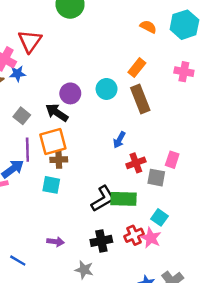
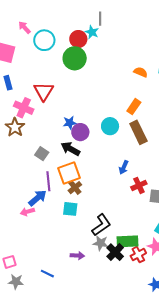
blue star: (17, 74) -> (70, 123), moved
brown cross: (59, 160) -> (75, 188), turned -32
black L-shape: (103, 199) -> (101, 225), moved
green rectangle: (123, 199) -> (127, 241), moved
red cross: (134, 235) -> (138, 255), moved
black cross: (101, 241) -> (115, 252), turned -30
gray star: (84, 270) -> (101, 243), moved

